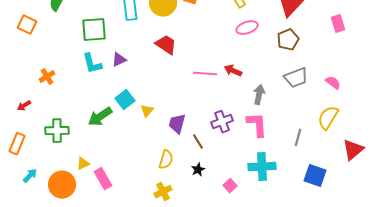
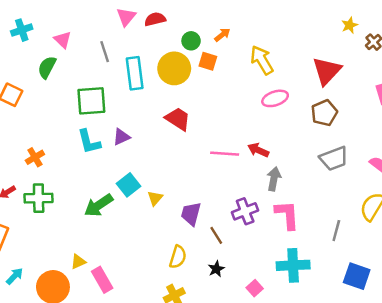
gray arrow: (259, 95) -> (274, 179), moved
green cross: (57, 131) -> (39, 198), moved

